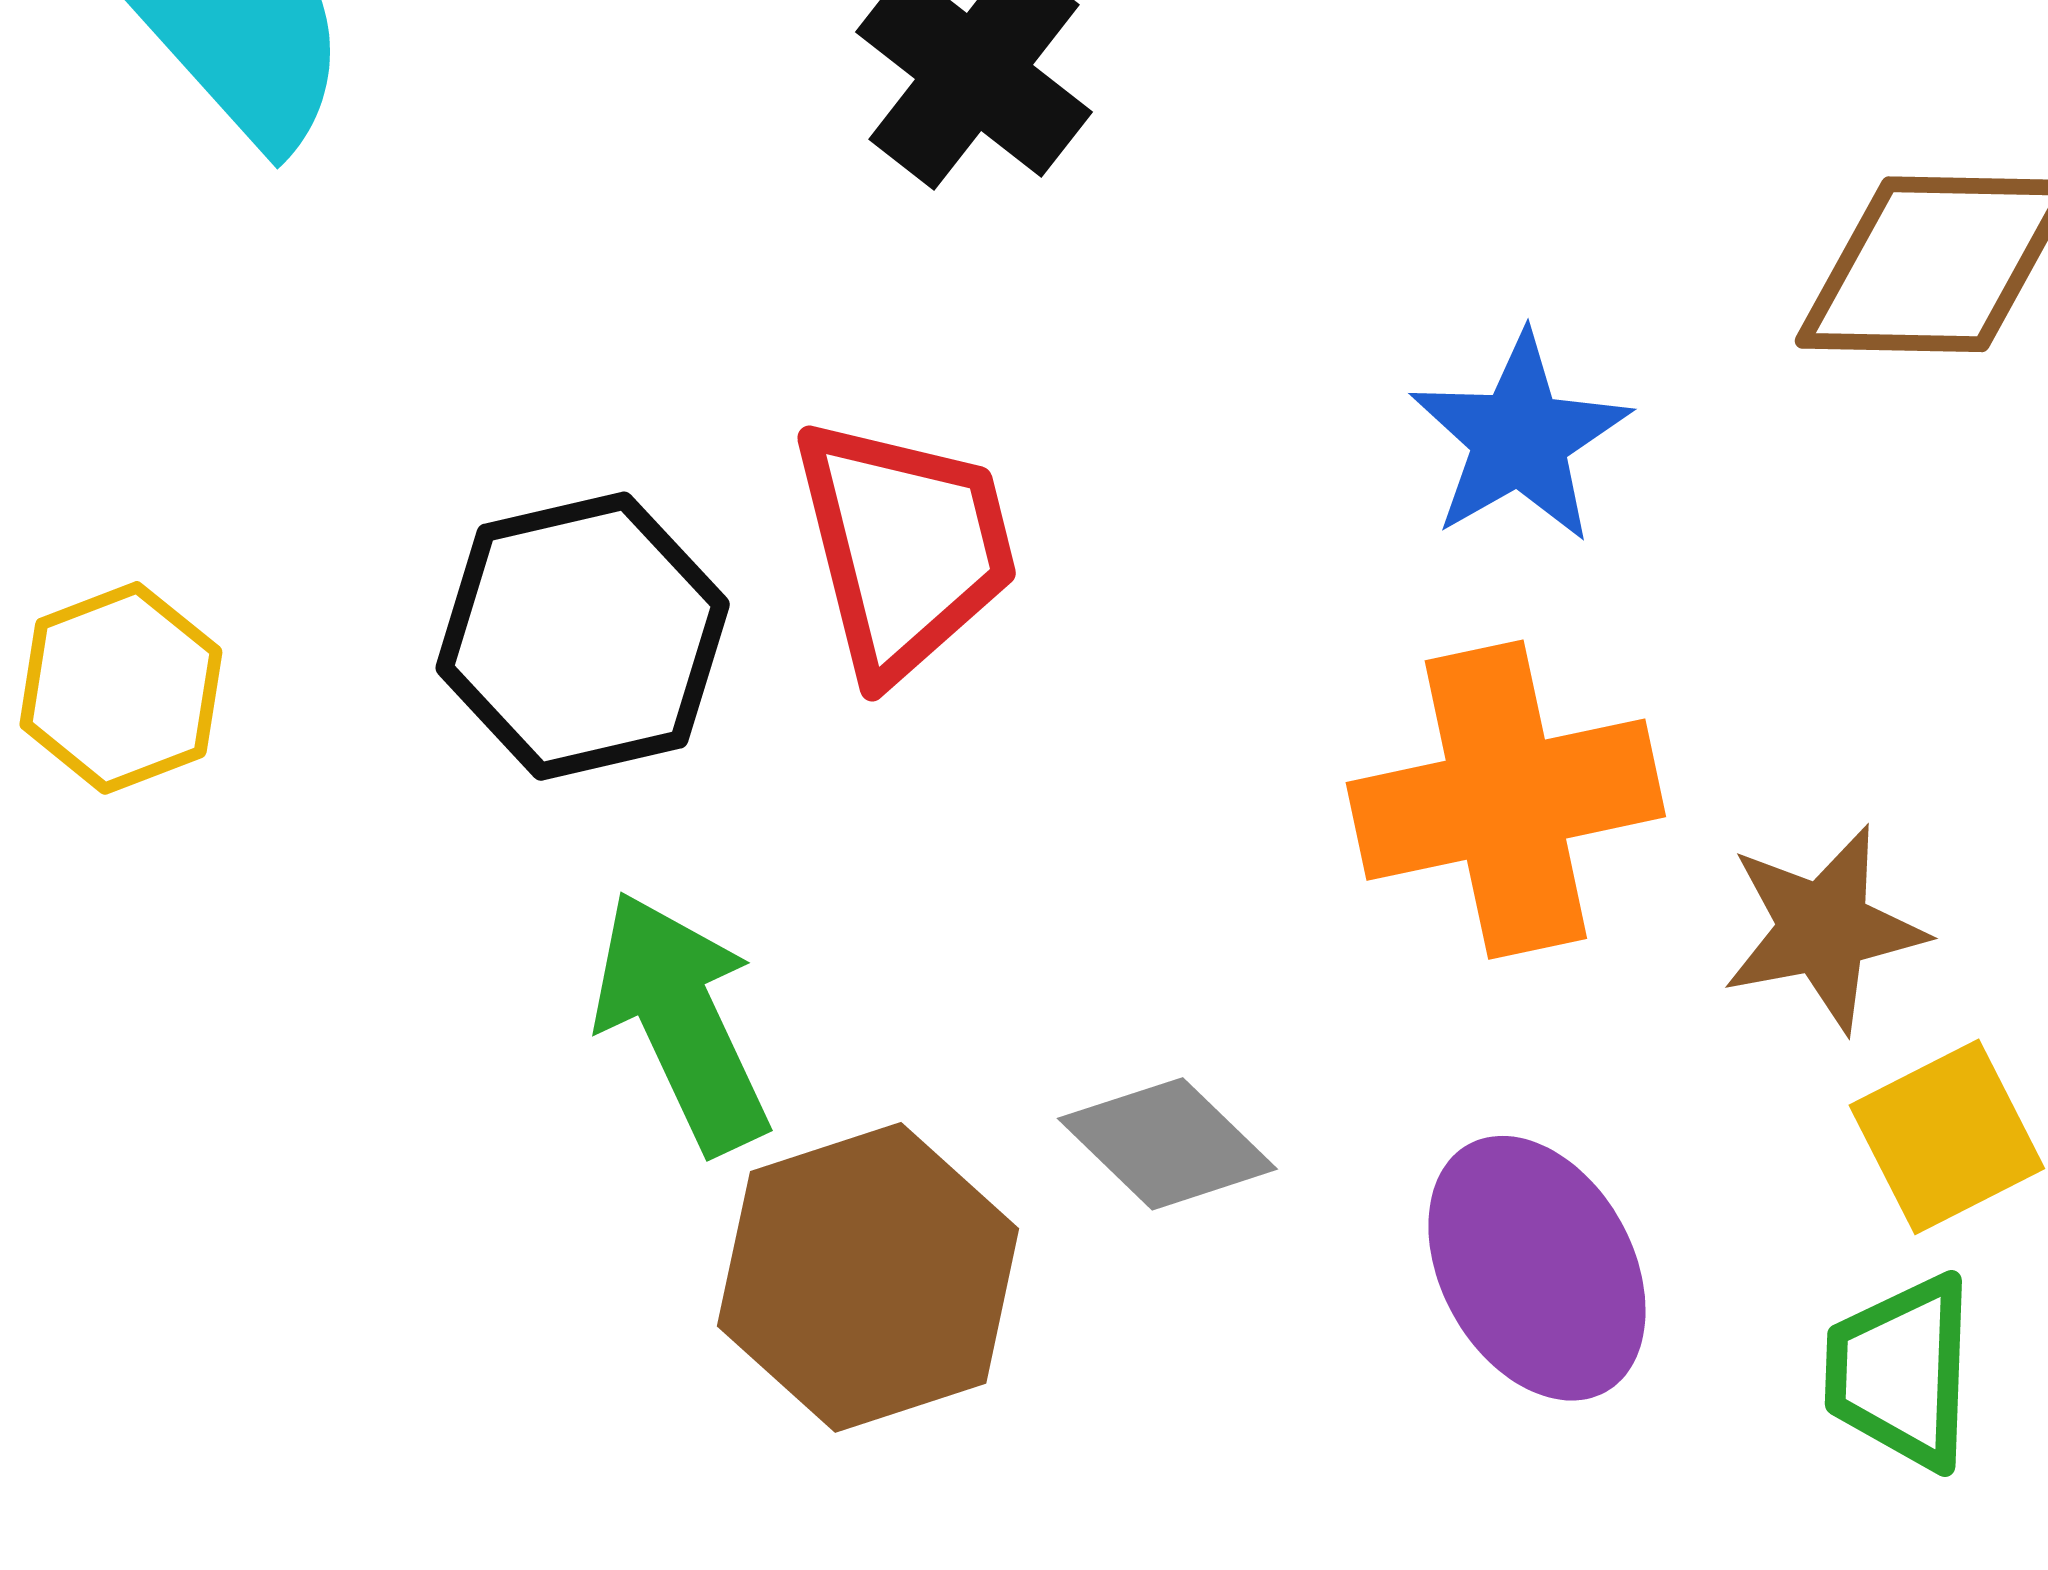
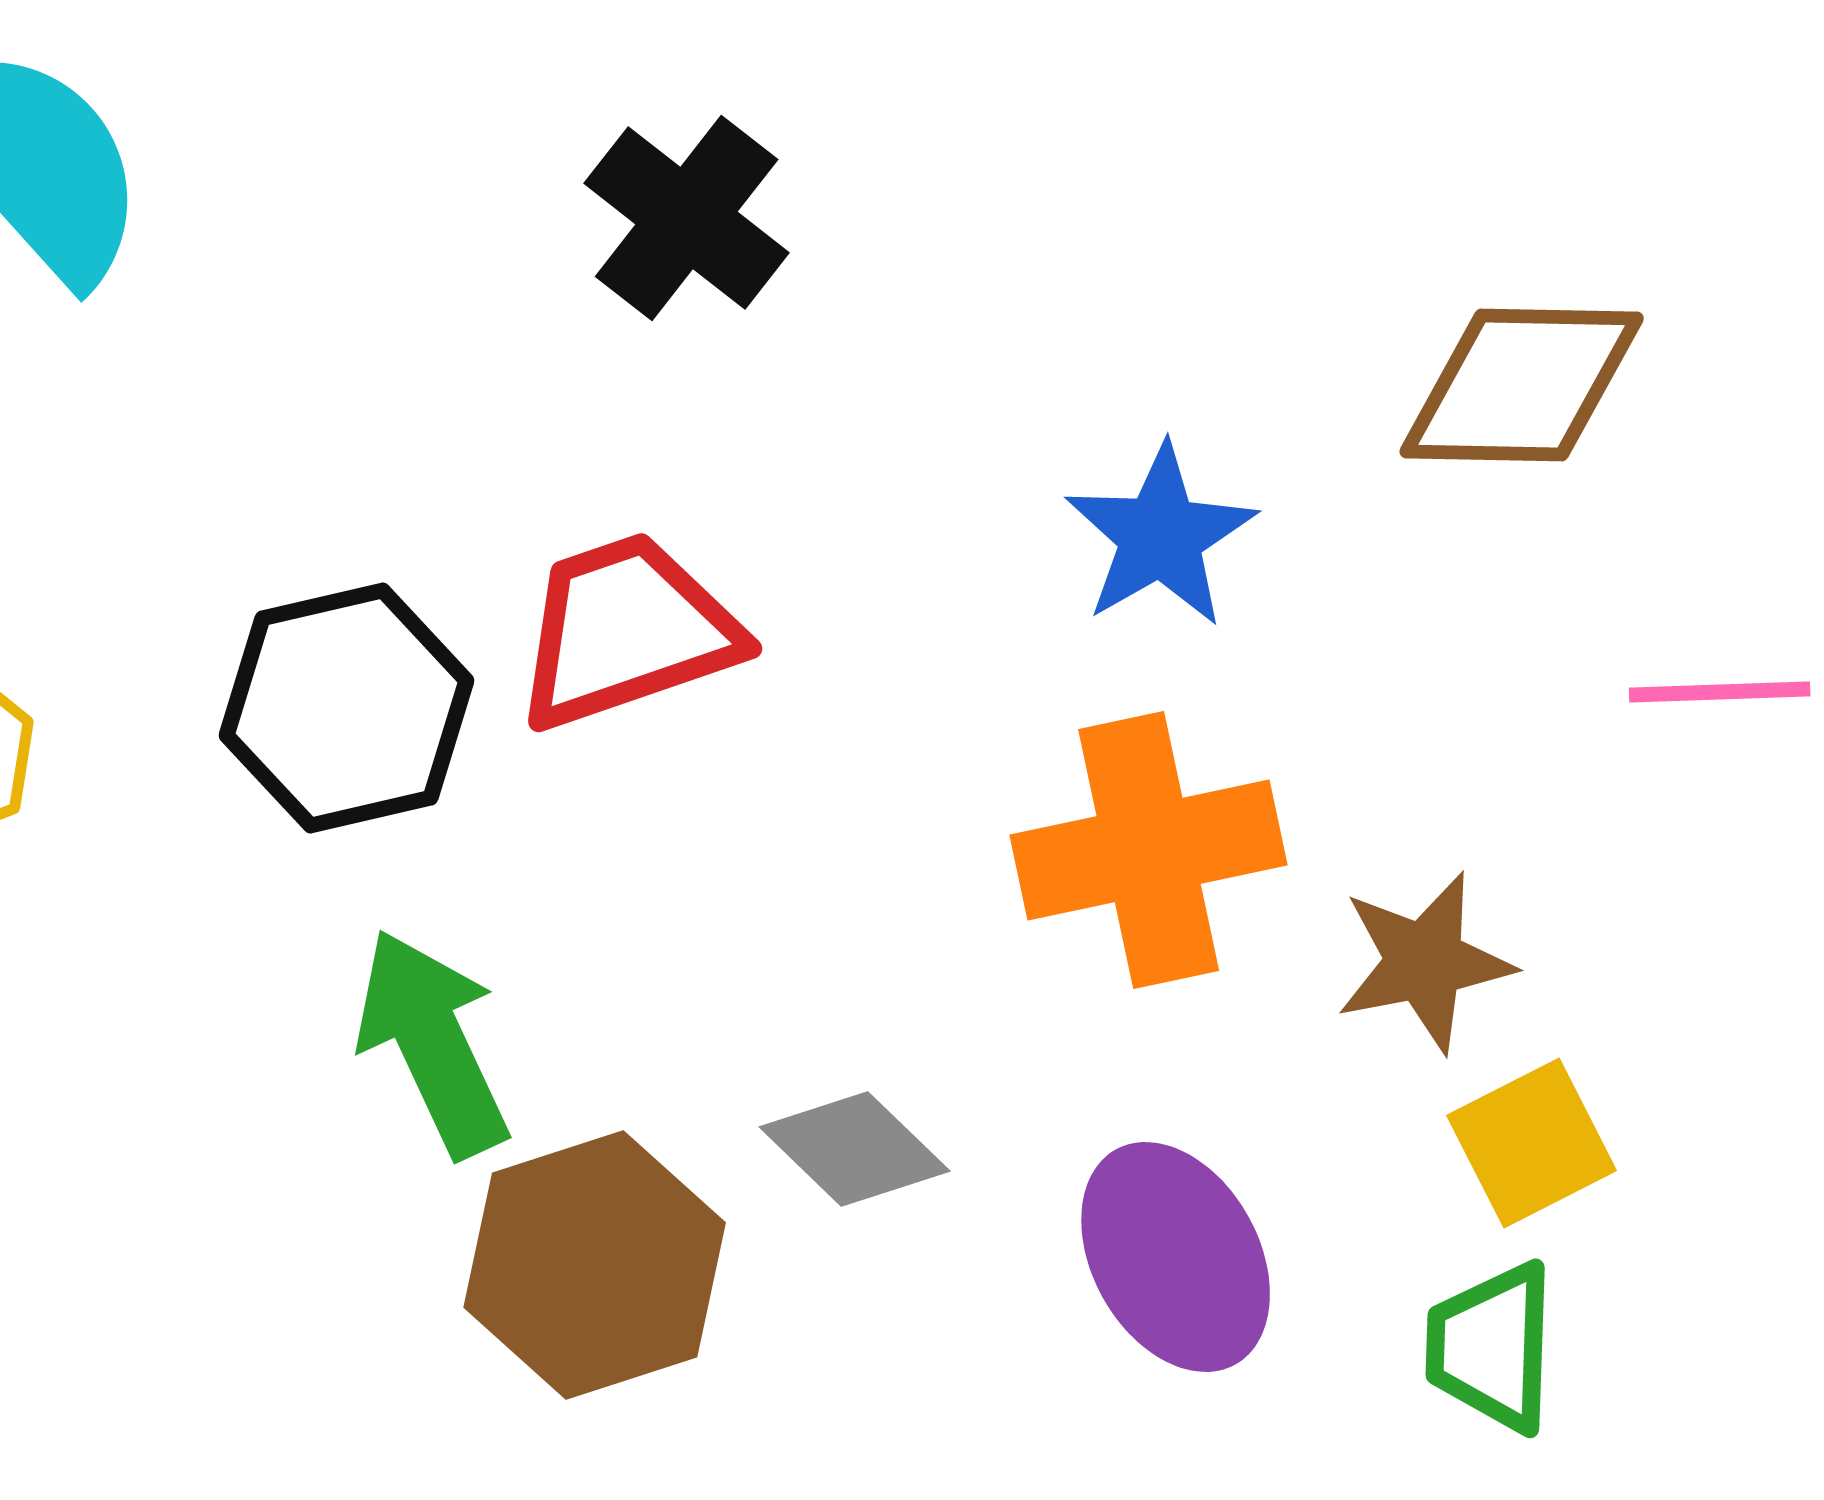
red trapezoid: (905, 547) -> (627, 631), turned -95

